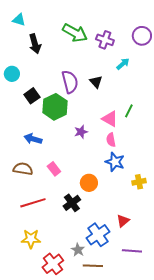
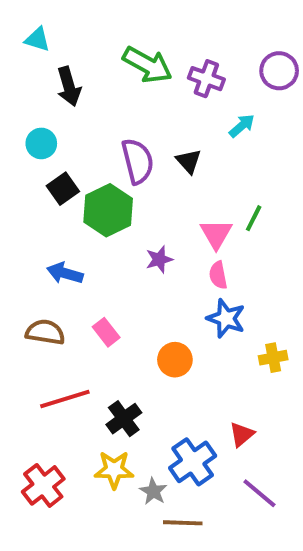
cyan circle: (12, 74) -> (41, 143), moved
pink triangle: (110, 119) -> (216, 234), turned 30
black cross: (72, 203) -> (124, 419), moved
yellow star: (31, 239) -> (114, 470), moved
purple line: (132, 251) -> (259, 493), turned 36
red cross: (53, 264) -> (43, 485), moved

